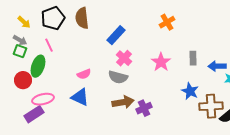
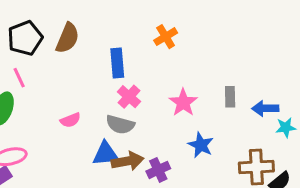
brown semicircle: (82, 18) -> (67, 38), turned -150
orange cross: (167, 22) -> (166, 37), moved
blue rectangle: (116, 35) -> (117, 63), turned -48
blue star: (190, 91) -> (201, 145), moved
blue triangle: (80, 97) -> (106, 154), moved, turned -30

